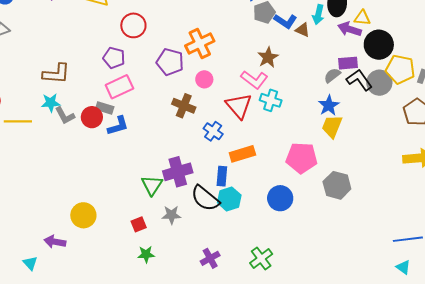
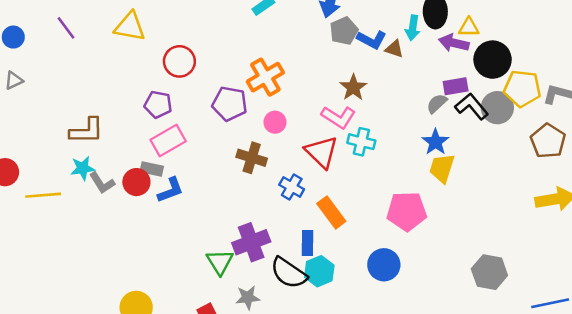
orange rectangle: (242, 154) -> (331, 212), turned 75
gray hexagon: (337, 185) -> (489, 272), moved

